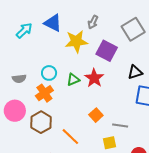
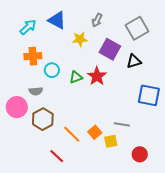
yellow star: (76, 41) -> (80, 39), size x0.7
black triangle: (135, 72) -> (134, 61), moved
gray semicircle: (19, 79) -> (36, 91), moved
orange cross: (44, 93) -> (33, 56), moved, turned 30
orange square: (96, 115) -> (95, 132), moved

